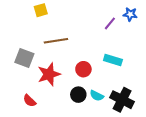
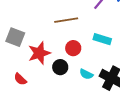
brown line: (56, 41) -> (66, 20), moved
black circle: (78, 95) -> (60, 67), moved

